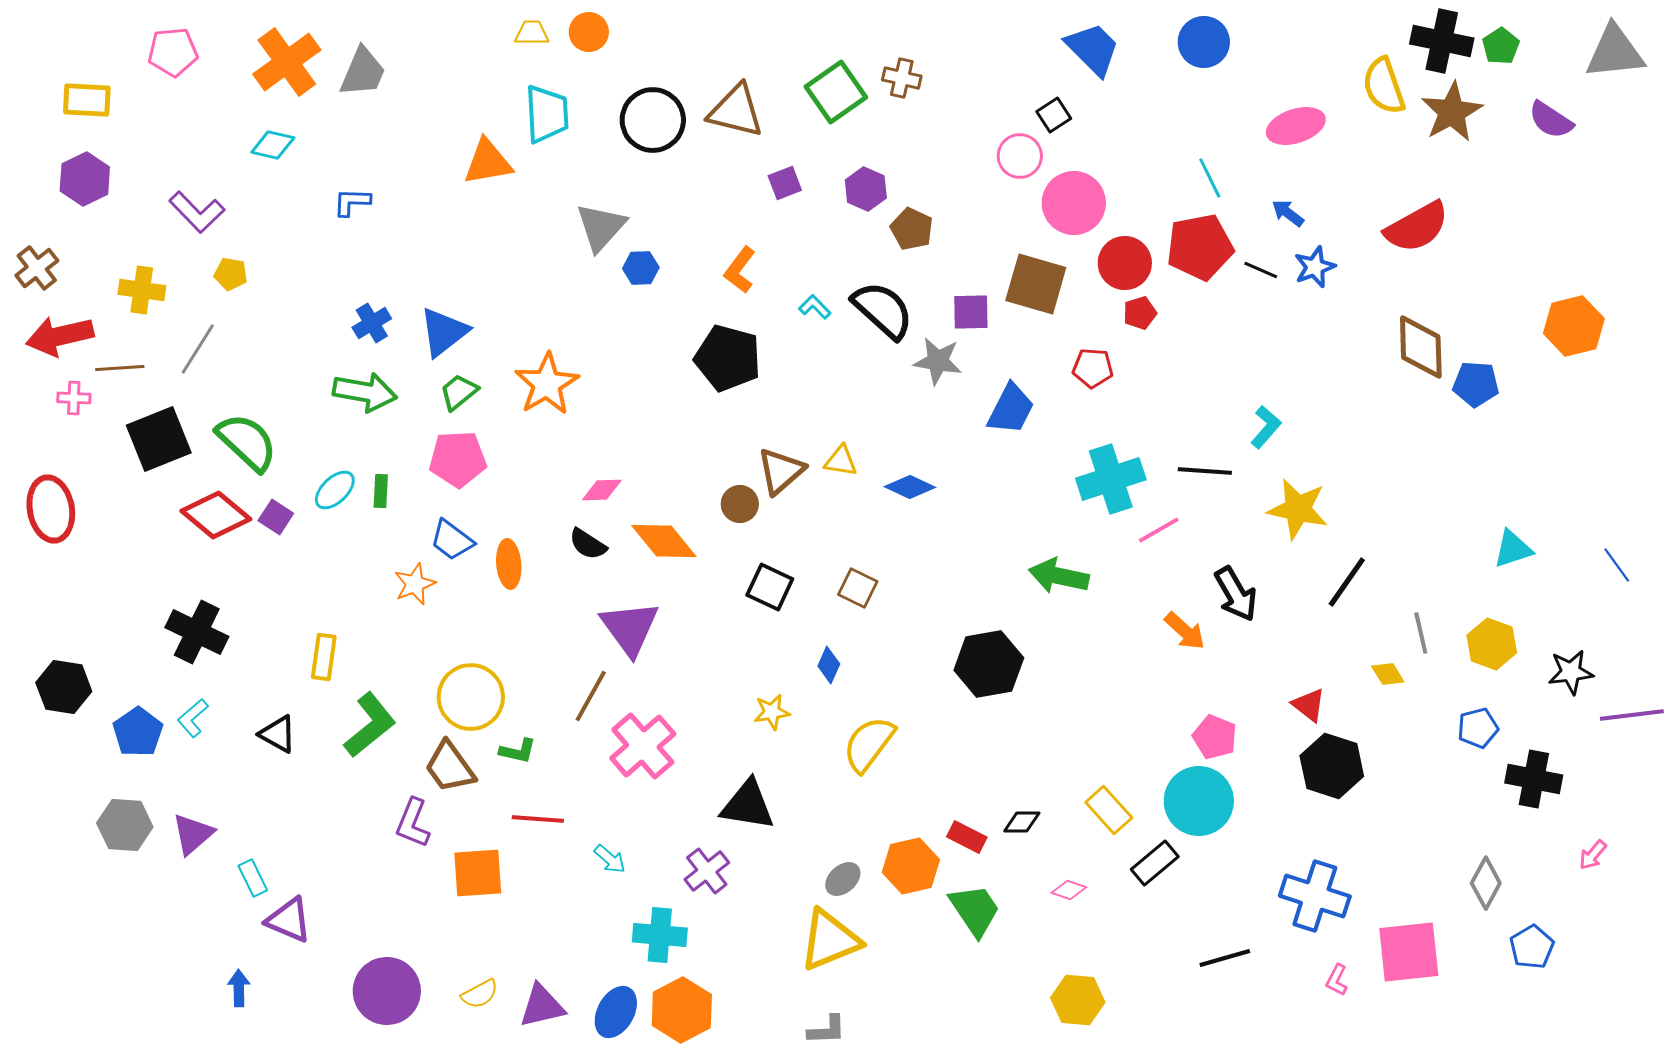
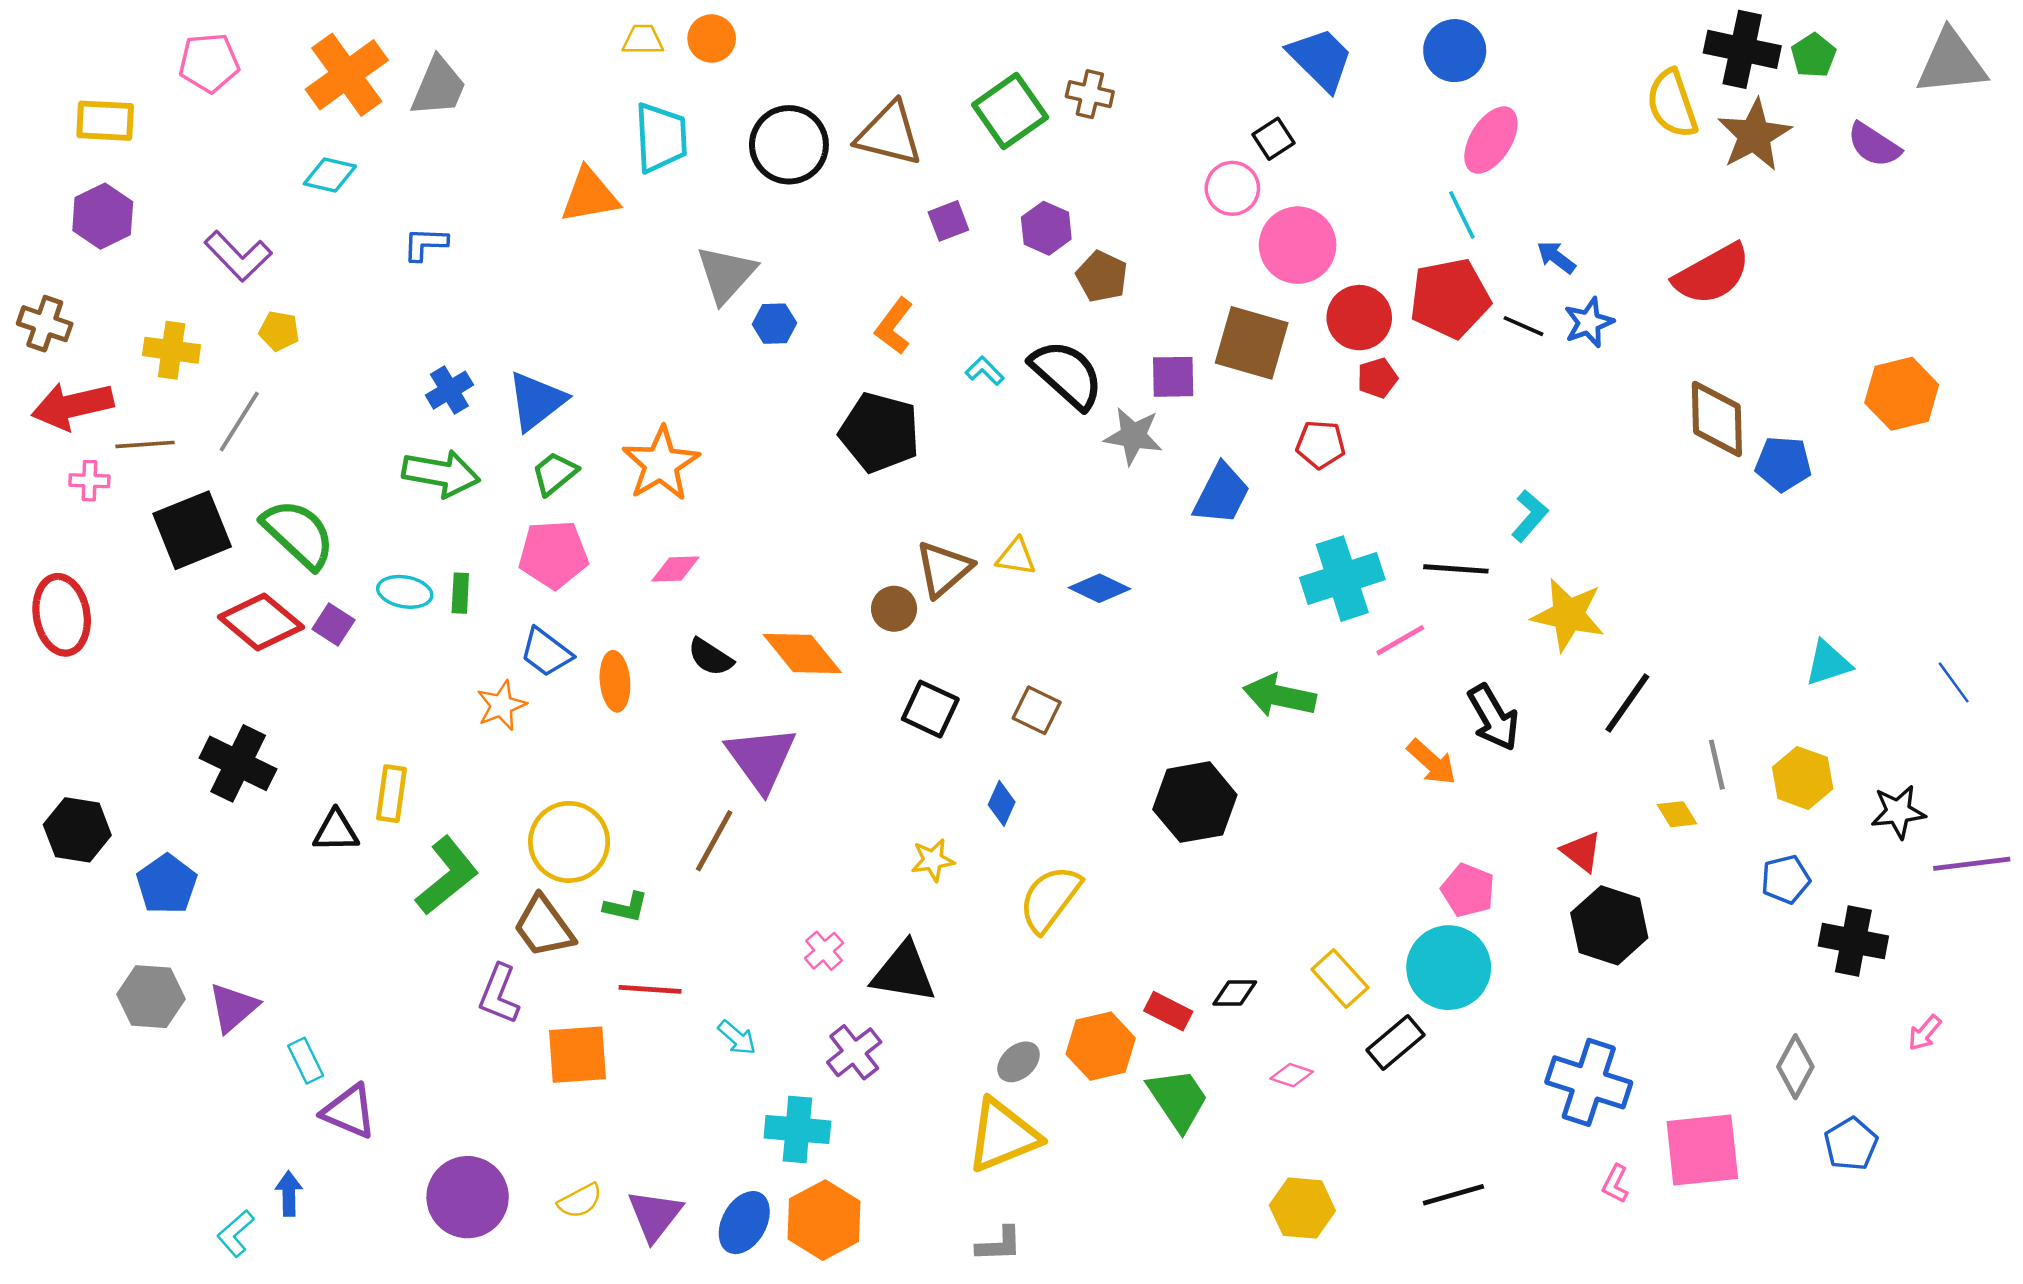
pink ellipse: (1296, 126) -> (1491, 140), moved, turned -40
brown cross: (37, 268) -> (45, 324), turned -33
cyan ellipse: (335, 490) -> (405, 592), turned 54
pink diamond: (602, 490) -> (675, 569), moved
cyan L-shape: (193, 718) -> (236, 1233), moved
black triangle: (278, 734) -> (336, 831), moved, turned -30
pink cross: (643, 746) -> (824, 951), moved, size x0.5
black line: (1225, 958) -> (1453, 1195), moved
purple triangle: (542, 1006) -> (655, 1215), turned -39

